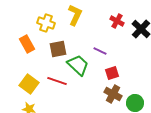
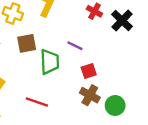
green trapezoid: (78, 65) -> (50, 62), turned 45
red line: (57, 81) -> (37, 102), moved

